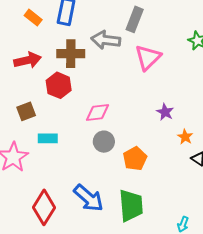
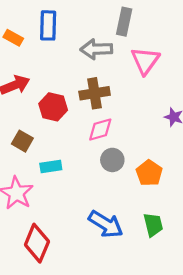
brown cross: (71, 54) -> (95, 93), moved
brown square: (26, 111) -> (22, 141), turned -30
green trapezoid: (131, 206) -> (153, 225), size x0.7
red diamond: (44, 207) -> (37, 243), moved

